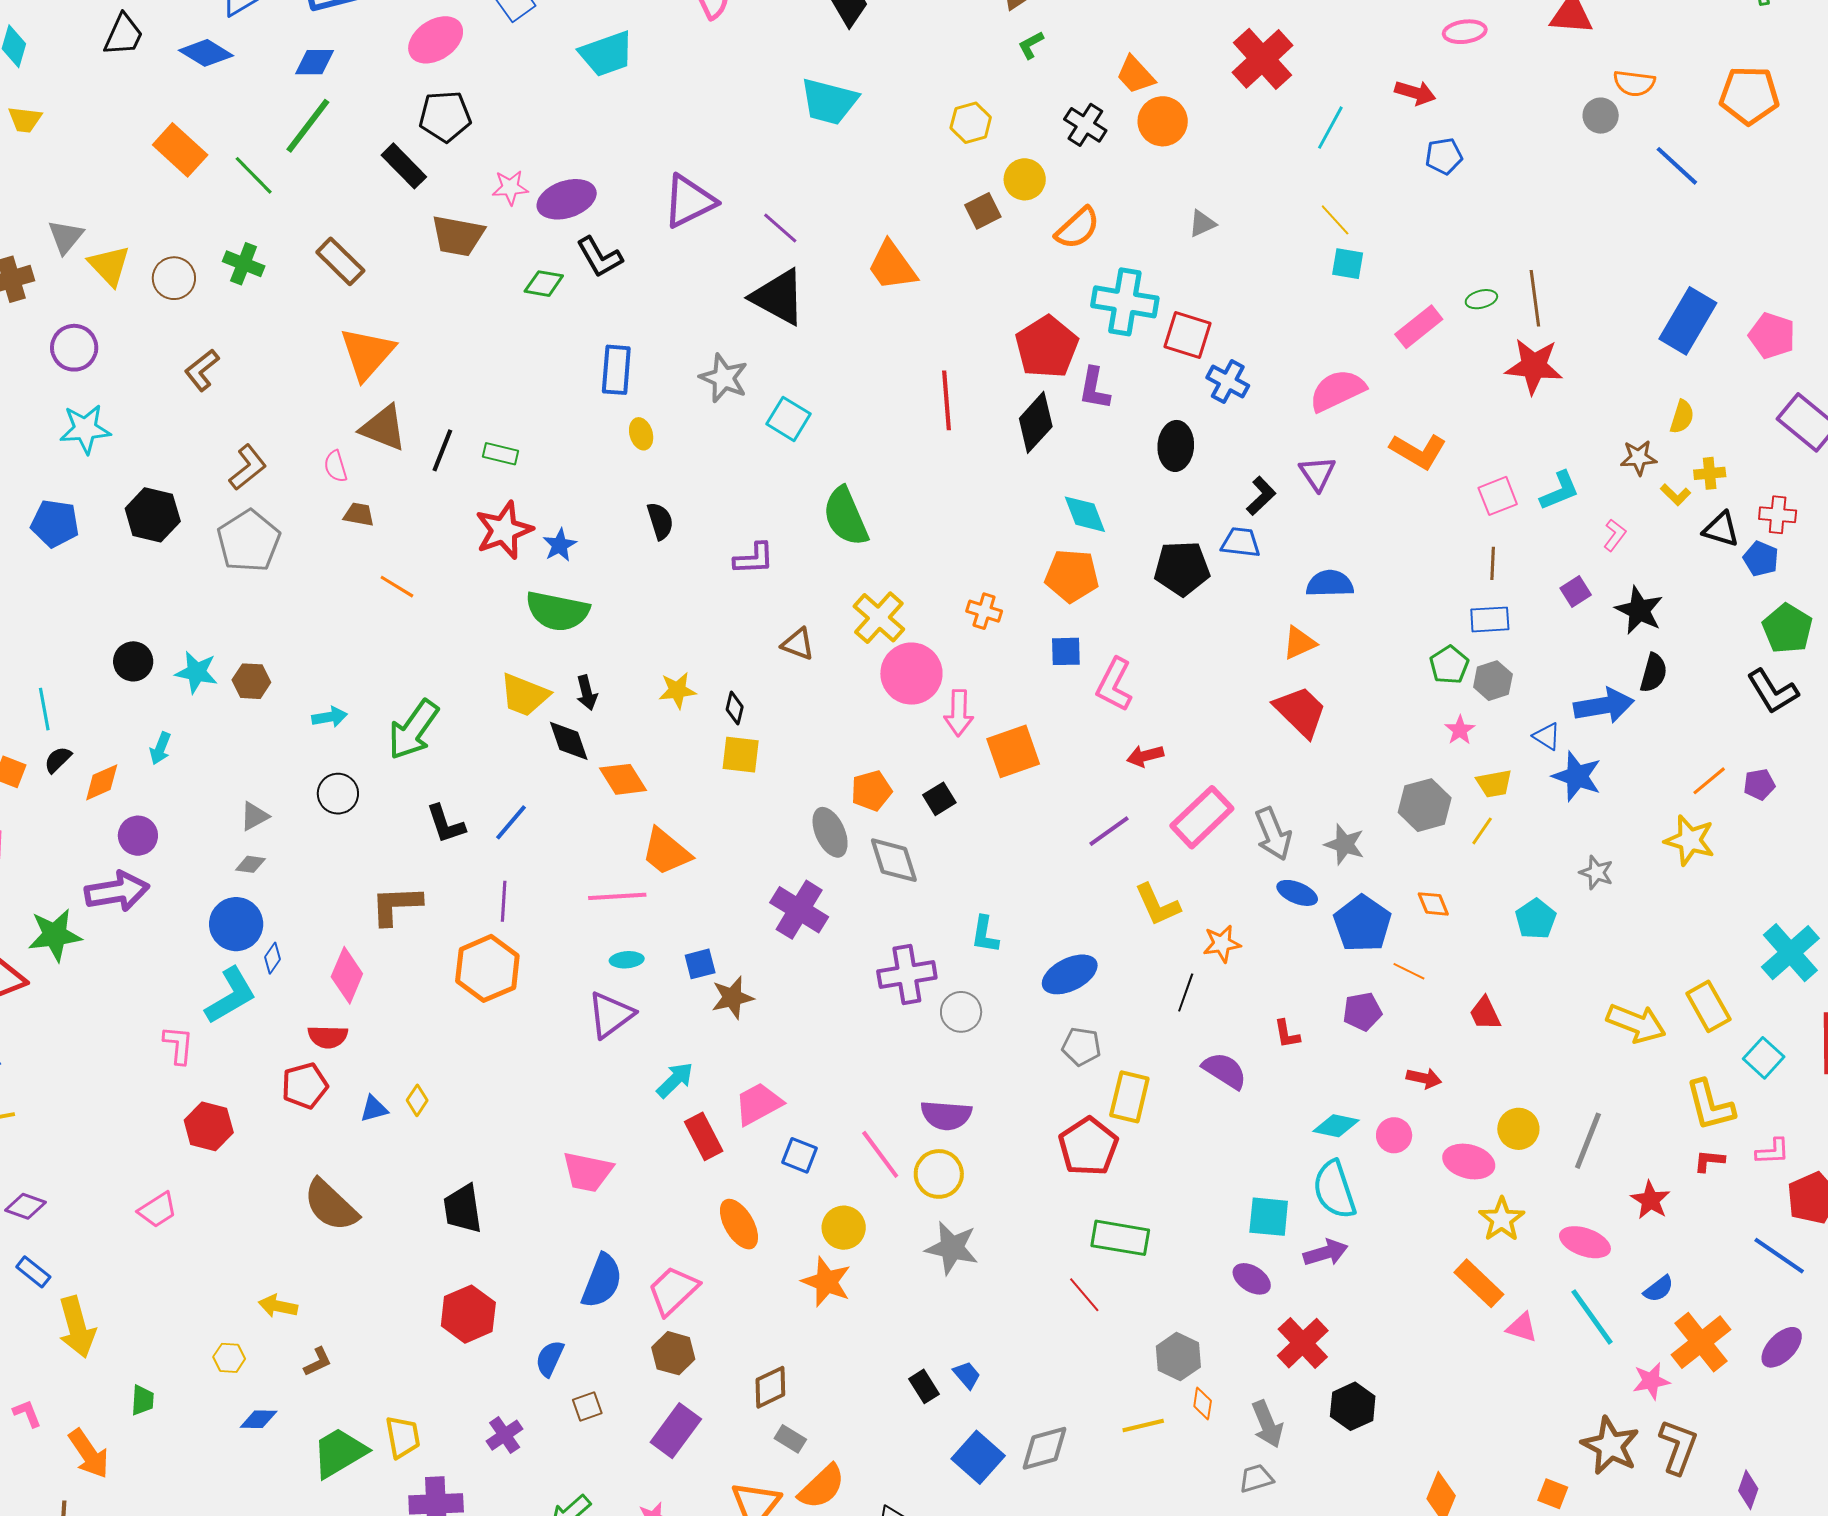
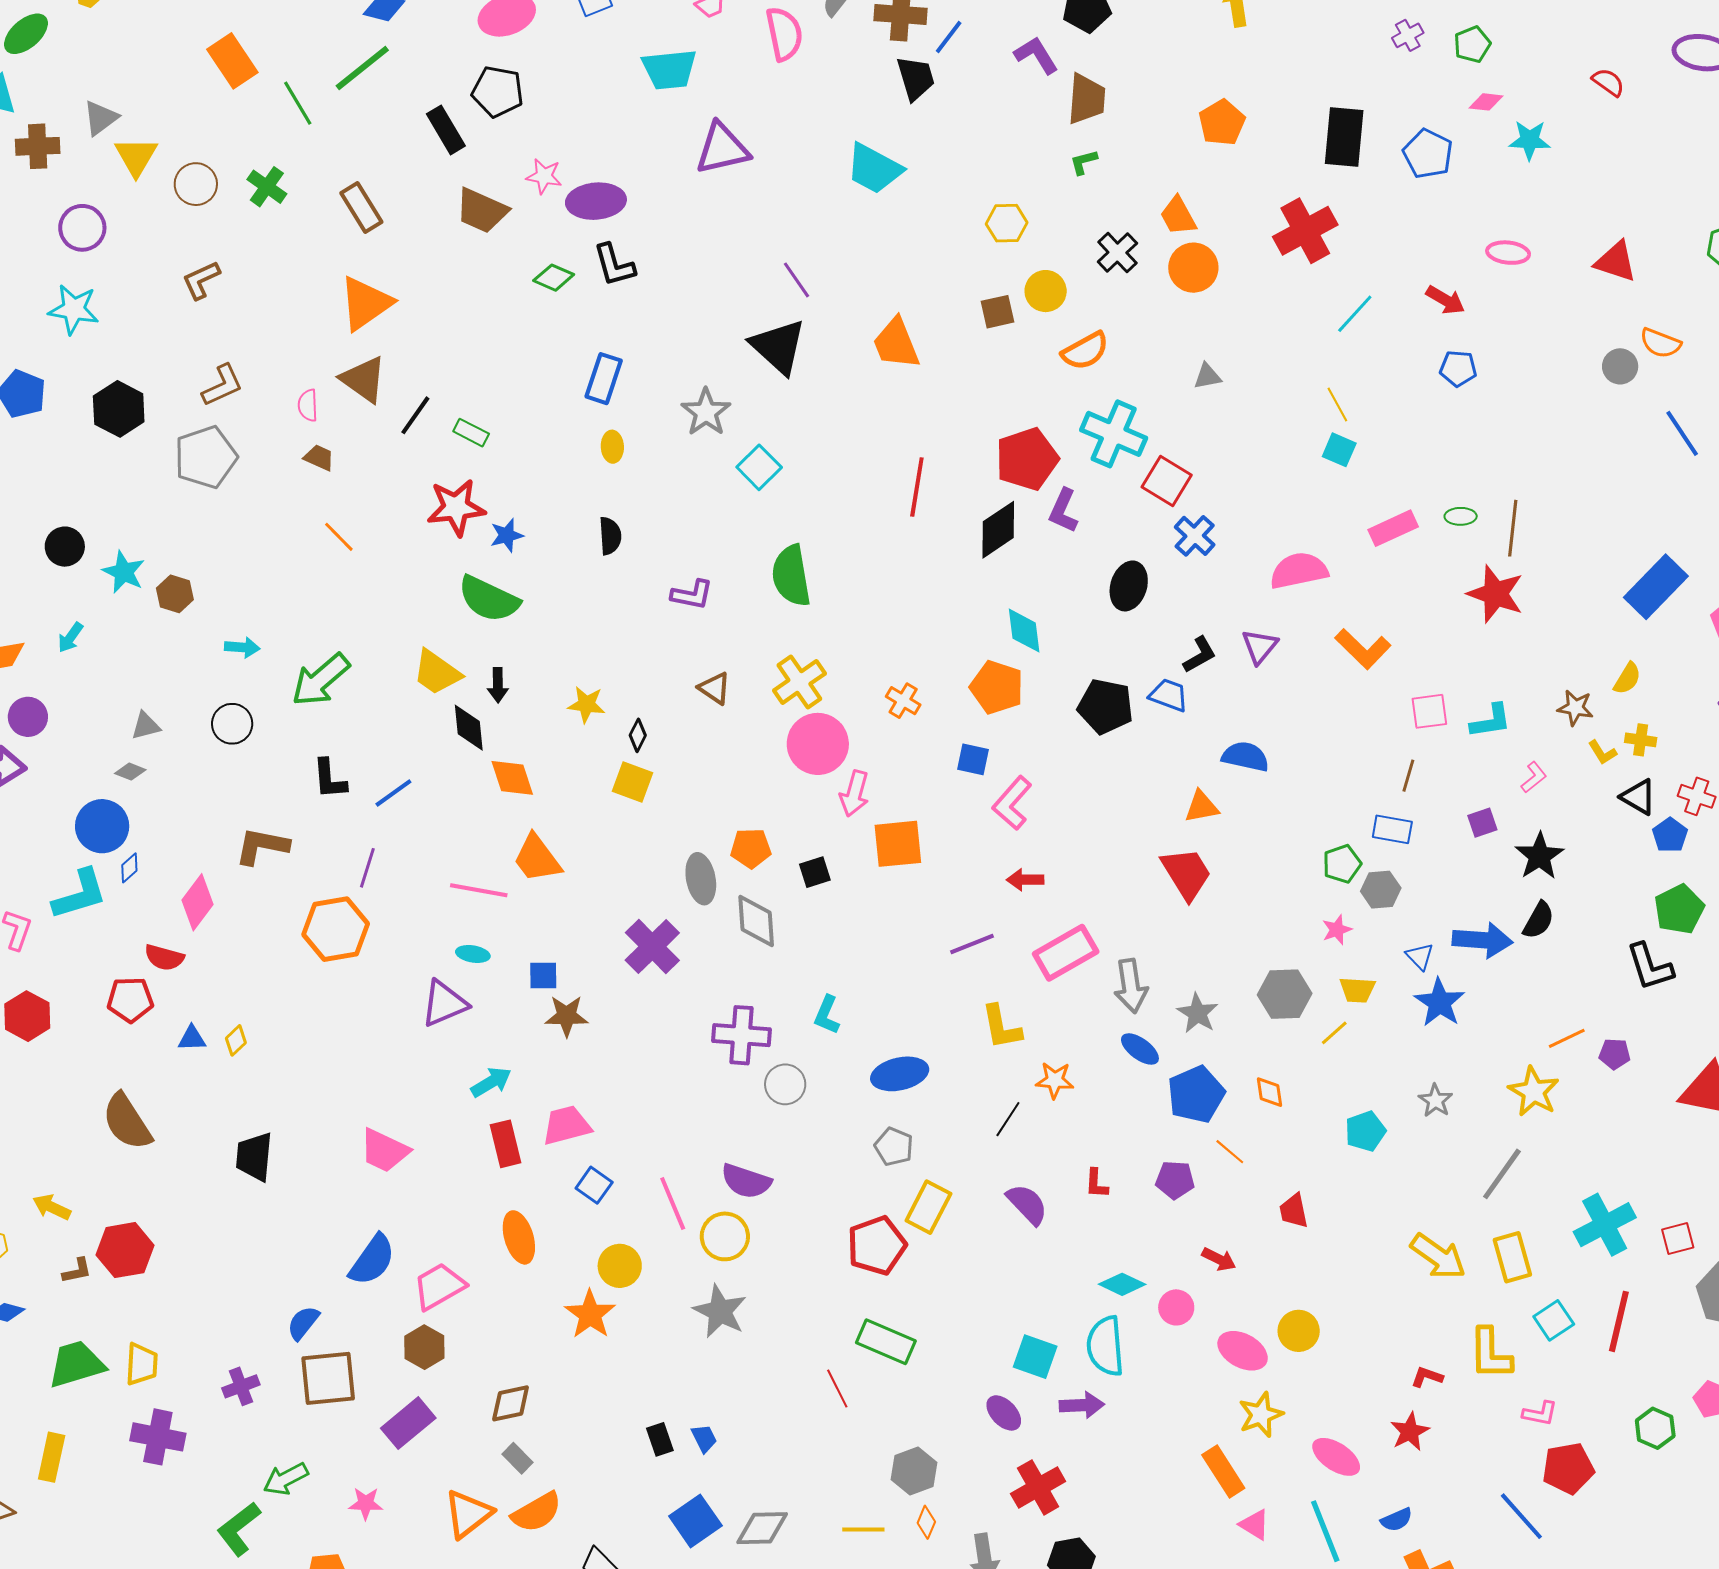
purple triangle: (689, 201) -> (722, 149), moved
gray line: (1588, 1141) -> (1502, 1174), moved
red L-shape: (1709, 1161) -> (1427, 1377), moved
red hexagon: (468, 1314) -> (125, 1250), moved
brown square: (587, 1406) -> (328, 1378), size x2.0

